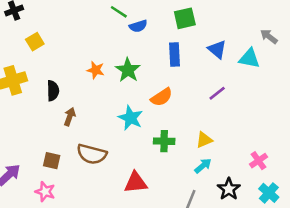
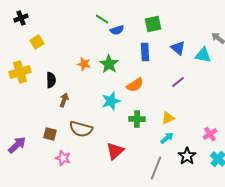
cyan star: (130, 118) -> (111, 101), turned 30
red triangle: (136, 183) -> (115, 151), turned -36
pink star: (45, 192) -> (63, 158), moved

